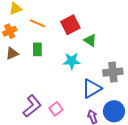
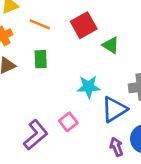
cyan star: (72, 61) -> (89, 87), moved
pink square: (56, 109) -> (68, 122), moved

